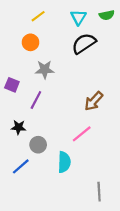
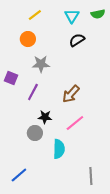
black semicircle: (84, 43) -> (77, 40), size x0.7
brown arrow: (94, 101) -> (71, 94), moved
black star: (19, 127) -> (45, 117), moved
blue line: (21, 166) -> (19, 175), moved

